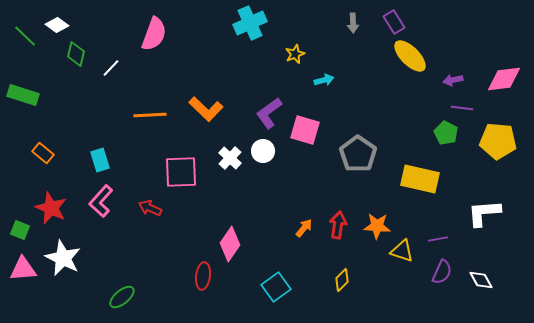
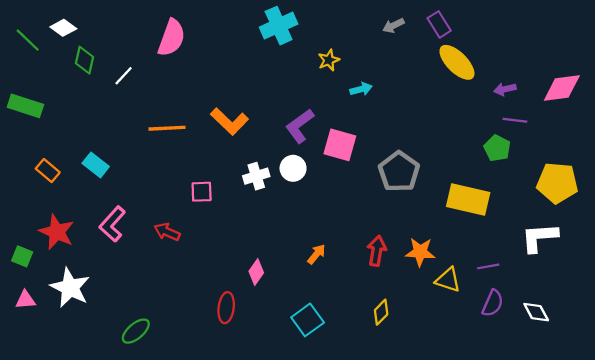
gray arrow: (353, 23) -> (393, 26), turned 66
yellow pentagon: (498, 141) -> (557, 183), moved
white cross: (230, 158) -> (256, 176), turned 30
cyan rectangle: (100, 160) -> (96, 165), moved, turned -35
pink square: (181, 172) -> (202, 192), size x0.6
orange arrow: (304, 228) -> (316, 254), moved
pink diamond: (230, 244) -> (256, 272), size x0.7
pink triangle: (23, 269) -> (25, 300), size x0.7

